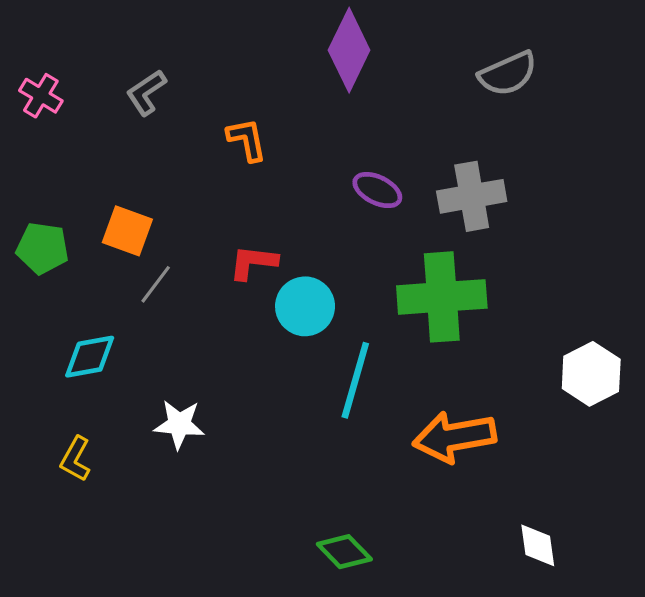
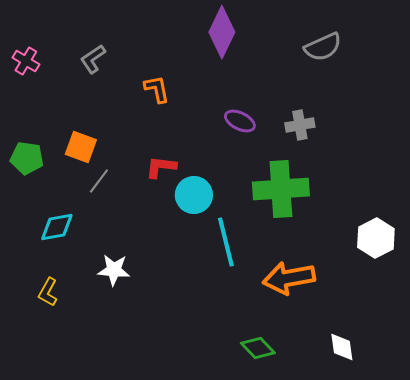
gray cross: (472, 196) -> (300, 125), size x0.7
cyan line: (355, 380) -> (226, 242), turned -30
green diamond: (344, 552) -> (258, 348), moved

